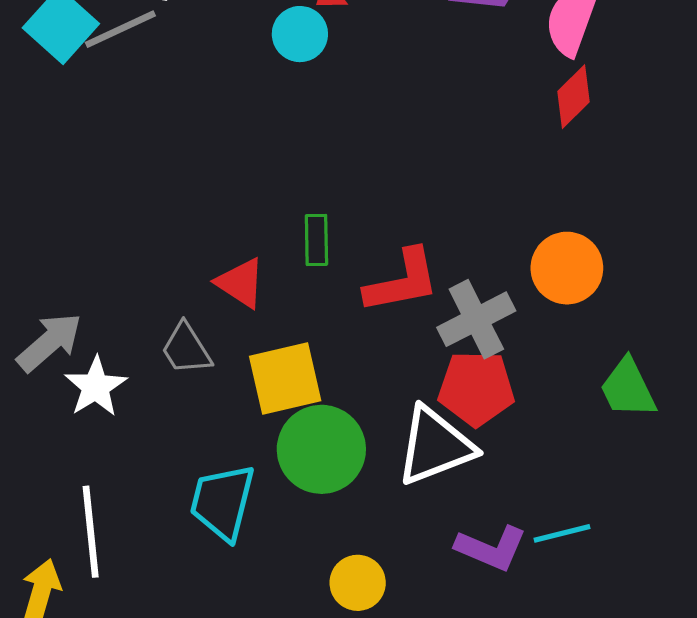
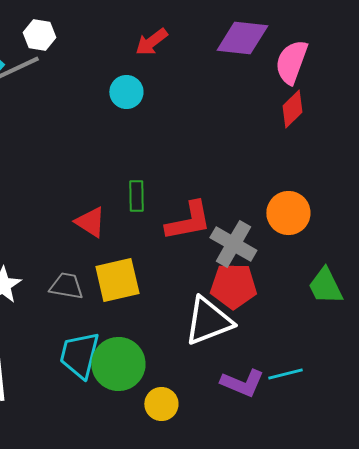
cyan circle: (300, 34) -> (126, 92), moved
gray cross: (476, 319) -> (233, 244), turned -33
gray trapezoid: (186, 349) -> (66, 286), moved, turned 132
green circle: (321, 449) -> (118, 364), moved

